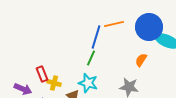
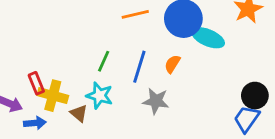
blue line: (96, 37) -> (139, 67), moved
yellow cross: (54, 83) -> (53, 96), size x1.5

